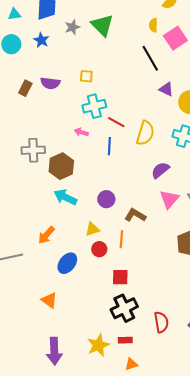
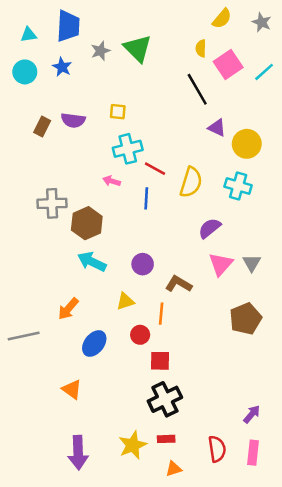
red circle: (99, 249) -> (140, 335), moved
red semicircle: (161, 322) -> (217, 449), moved

